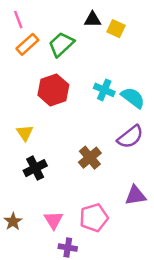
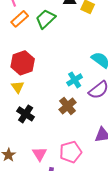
red hexagon: (53, 90) -> (23, 63), moved
cyan cross: (104, 90) -> (75, 80), moved, turned 35
black cross: (35, 168) -> (26, 114), turned -30

